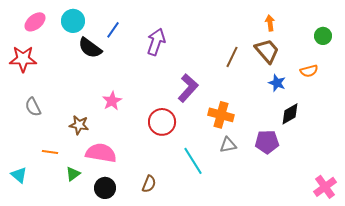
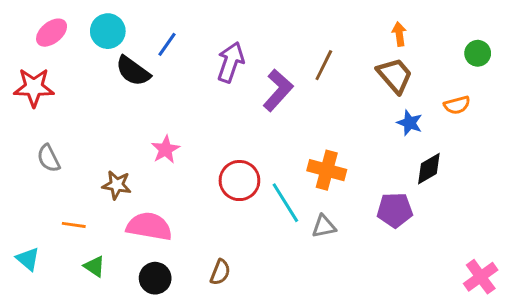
brown line: (232, 57) -> (324, 65), moved
purple L-shape: (188, 88) -> (278, 90), moved
gray triangle: (228, 145) -> (324, 226), moved
cyan line: (193, 161) -> (285, 203), moved
green triangle: (73, 174) -> (94, 266), moved, turned -49

